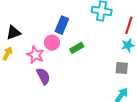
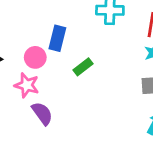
pink circle: (52, 43) -> (35, 57), moved

